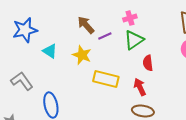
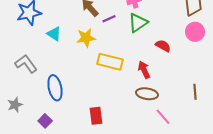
yellow star: (82, 55) -> (86, 38), turned -30
red semicircle: (148, 63) -> (163, 46), moved, turned 126

